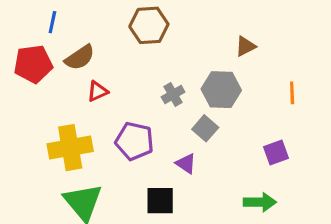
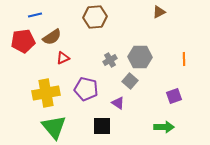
blue line: (52, 22) -> (35, 15), turned 64
brown triangle: (245, 46) -> (159, 12), moved

